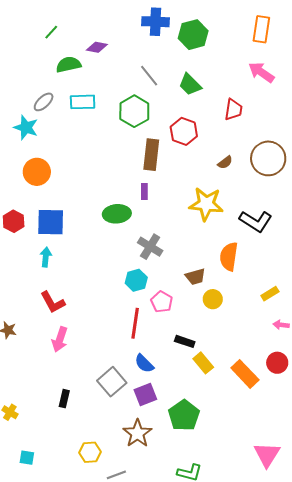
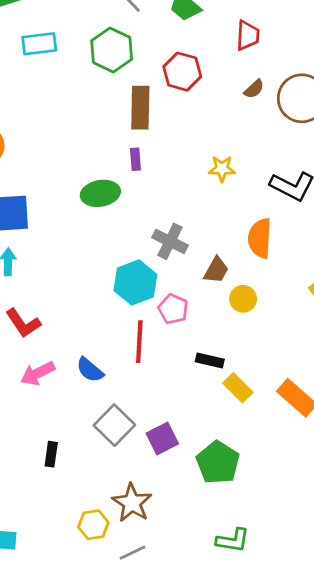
brown semicircle: (225, 162) -> (254, 89), moved
yellow star: (206, 204) -> (222, 169), size x0.6
gray cross: (150, 247) -> (170, 241), moved
brown trapezoid: (195, 277) -> (216, 270), turned -40
cyan hexagon: (136, 280) -> (135, 282), size x1.4
pink arrow: (60, 339) -> (38, 373), turned 50
blue semicircle: (144, 363) -> (90, 370), moved
brown star: (137, 433) -> (132, 503), moved

